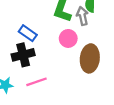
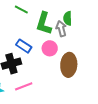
blue rectangle: (28, 33) -> (24, 46), moved

